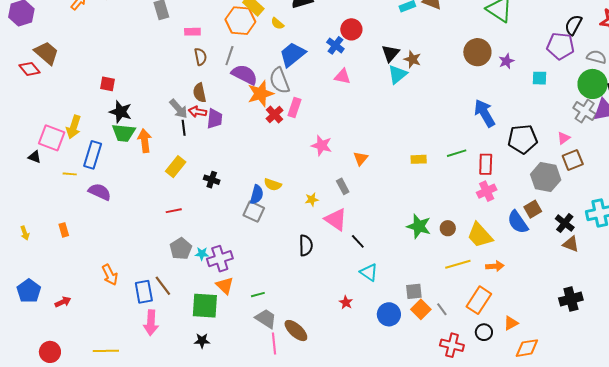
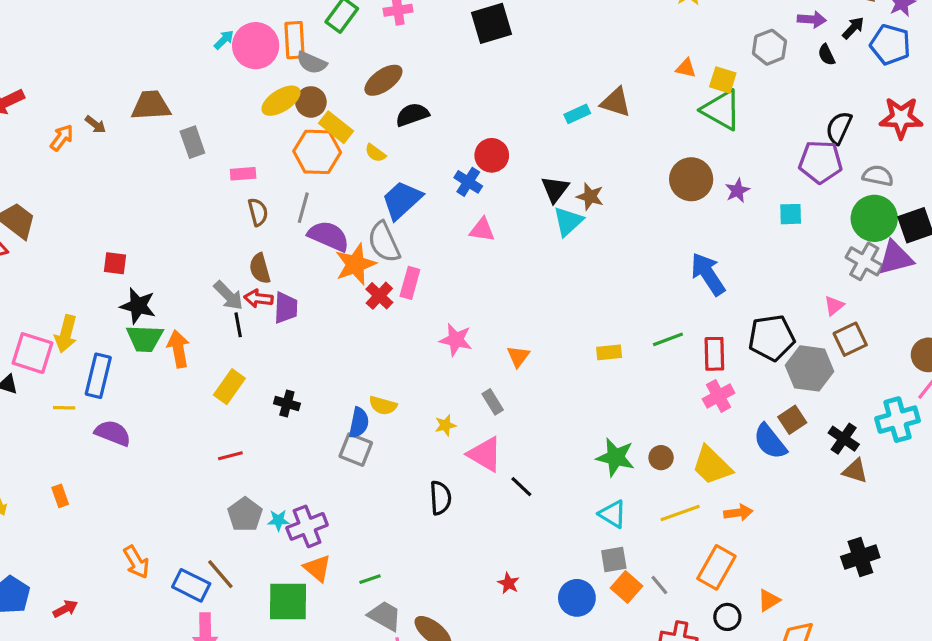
black pentagon: (523, 139) -> (772, 338), moved
cyan triangle: (369, 272) -> (613, 514), moved
blue rectangle: (144, 292) -> (191, 585), turned -50

